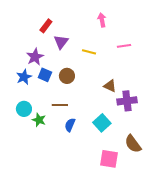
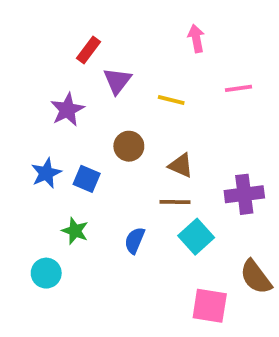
blue square: (45, 75) -> (87, 179), moved
blue star: (24, 77) -> (46, 173), moved
brown triangle: (110, 86) -> (181, 165), moved
brown line: (60, 105) -> (175, 202), moved
cyan circle: (24, 109) -> (46, 273), moved

